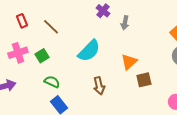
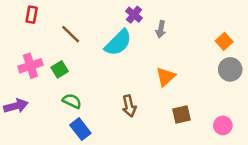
red rectangle: (22, 21) -> (32, 15), moved, turned 32
cyan semicircle: (89, 51) -> (118, 43), moved
brown square: (144, 80) -> (181, 114), moved

